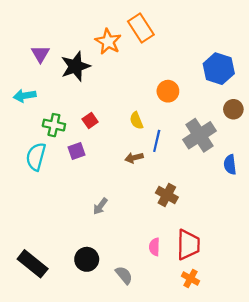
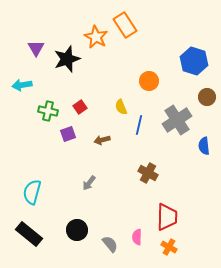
cyan semicircle: (36, 157) -> (32, 192), moved
brown arrow: (134, 158) -> (102, 140), moved
pink semicircle: (154, 247) -> (137, 237), moved

